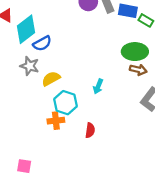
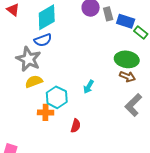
cyan diamond: (26, 29) -> (47, 17), moved
gray star: (30, 66) -> (28, 59), size x1.4
yellow semicircle: (51, 79) -> (34, 82), moved

